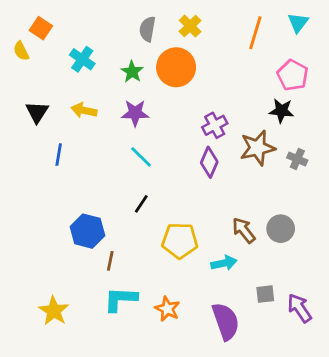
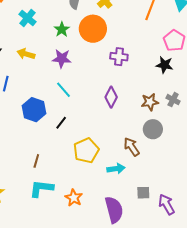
purple cross: (215, 125) -> (119, 57), moved, turned 30
brown star: (257, 148) -> (150, 102), moved, size x0.7
gray circle: (281, 229) -> (153, 129), moved
blue hexagon: (87, 231) -> (34, 110), moved
yellow pentagon: (180, 241) -> (86, 151), turned -30

